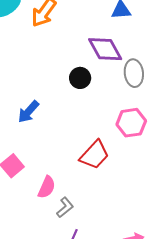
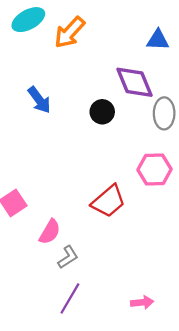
blue arrow: (28, 112) -> (39, 100), moved, turned -85

